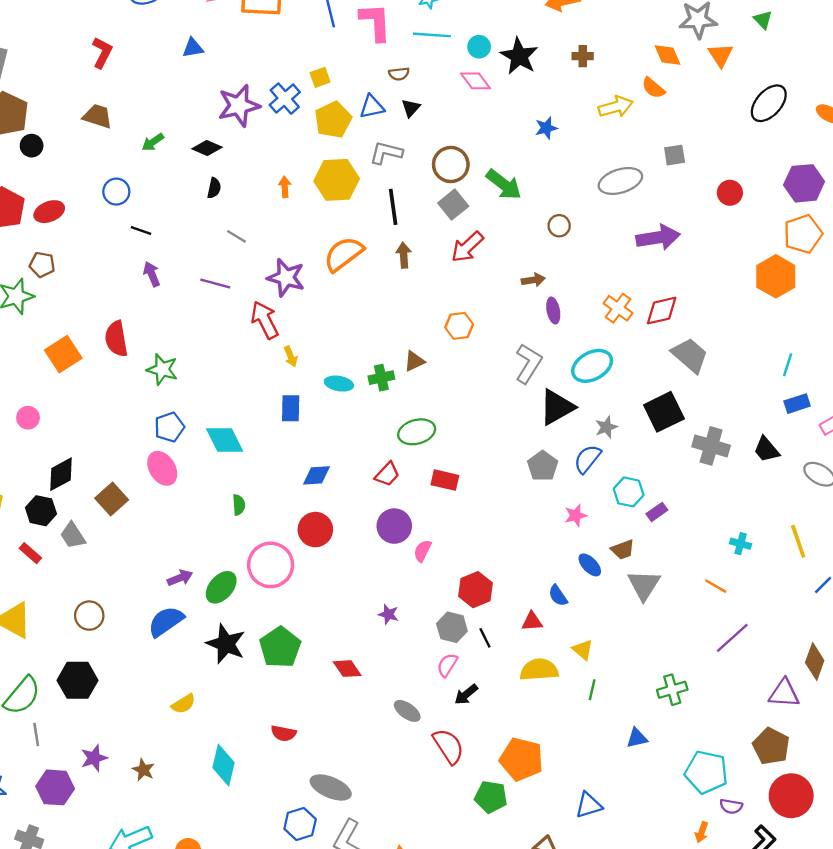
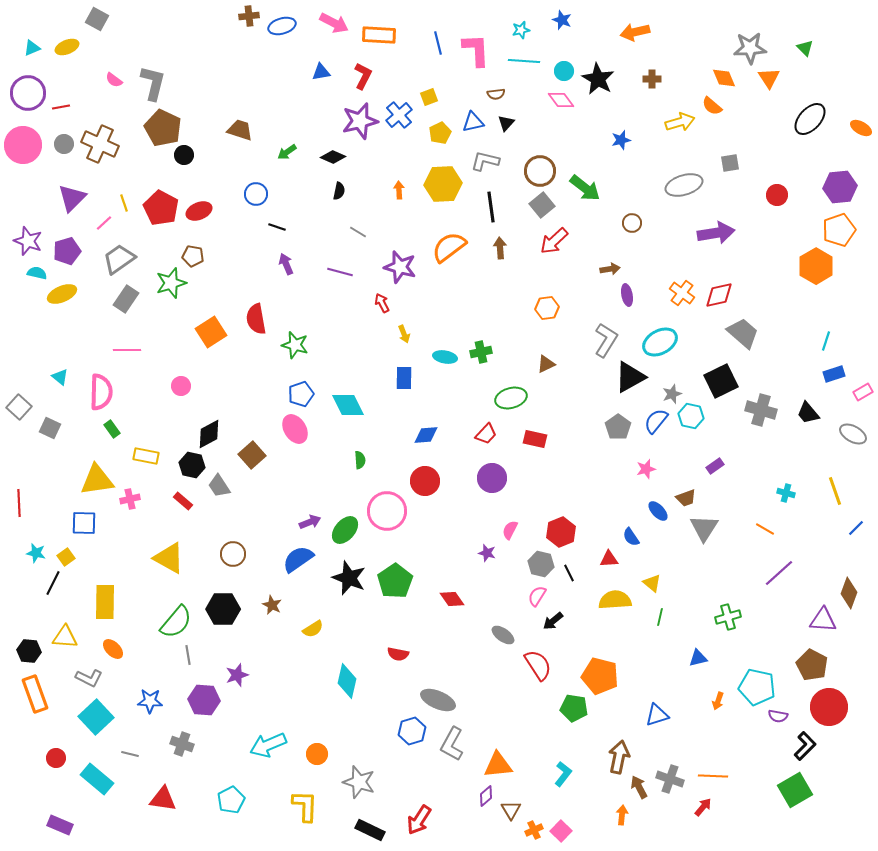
red L-shape: (102, 53) -> (363, 76), moved
yellow pentagon: (333, 120) -> (440, 133), size x0.7
red arrow: (265, 320) -> (382, 303), size x0.6
brown triangle: (414, 361) -> (546, 364), moved
cyan hexagon: (629, 492) -> (691, 416), moved
pink semicircle: (423, 551) -> (510, 530), moved
brown star: (143, 770) -> (272, 605), moved
orange arrow: (702, 832) -> (718, 701), moved

